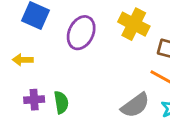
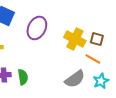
yellow cross: (134, 24) -> (75, 39), moved

